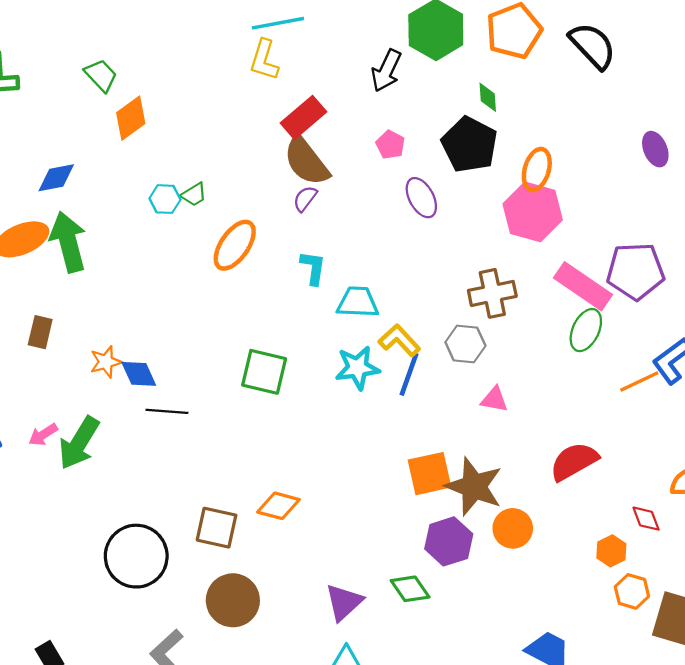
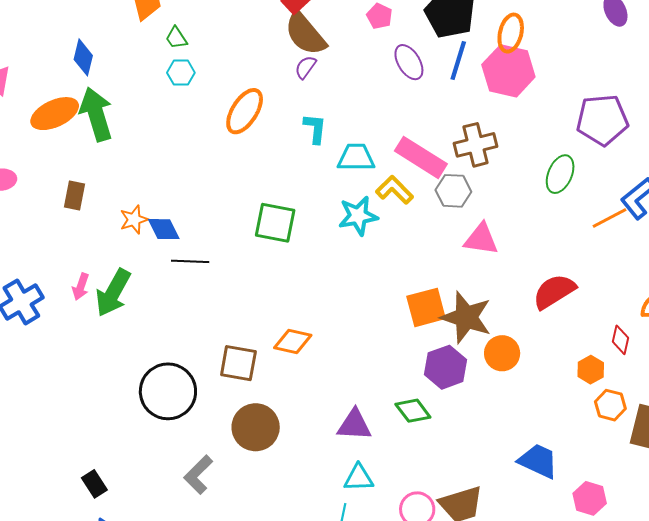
blue diamond: (56, 178) -> (83, 57), turned -63
green trapezoid: (194, 195) -> (176, 38), moved, turned 90
pink rectangle: (583, 286) -> (421, 157), moved
blue line: (409, 374) -> (458, 60), moved
pink triangle: (494, 399) -> (481, 239), size x1.4
pink arrow: (43, 435) -> (81, 287), turned -36
red diamond: (646, 519) -> (620, 340), turned 36
purple triangle: (344, 602) -> (354, 425), turned 48

